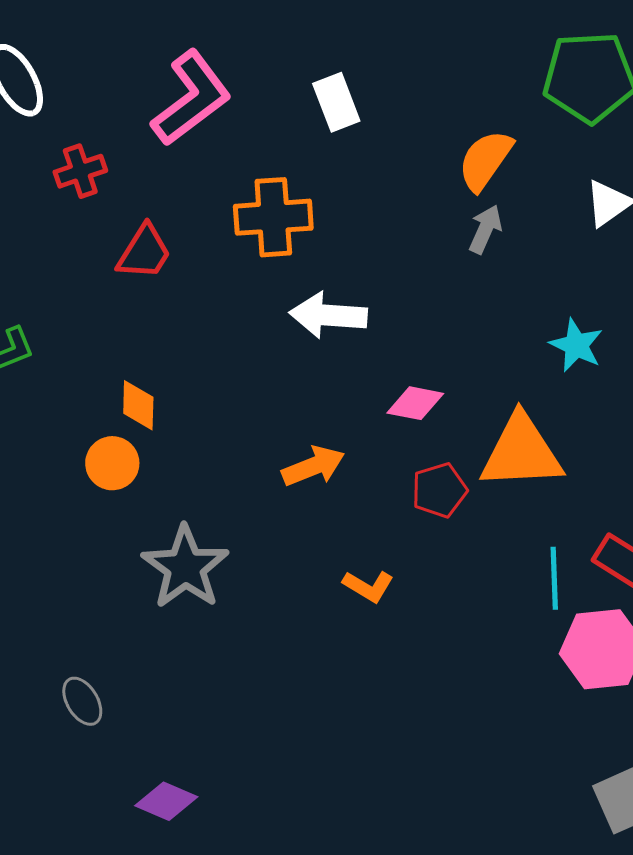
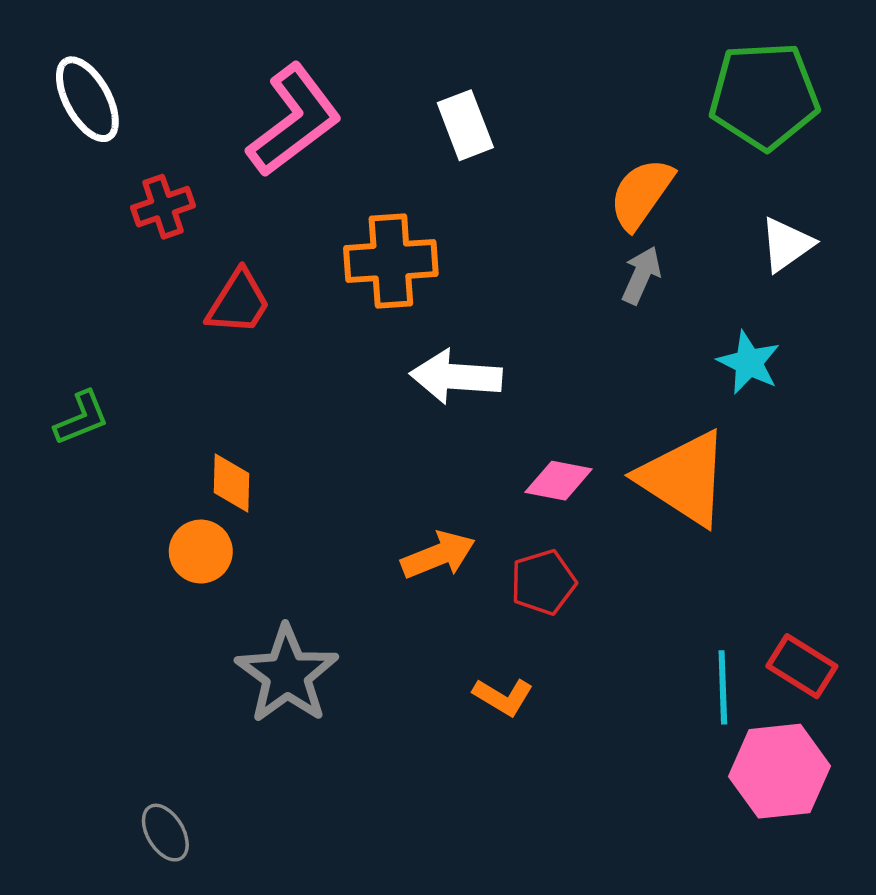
cyan star: (576, 345) -> (749, 363), moved
orange triangle: (521, 452) -> (684, 478), moved, turned 36
red pentagon: (439, 490) -> (543, 582), moved

